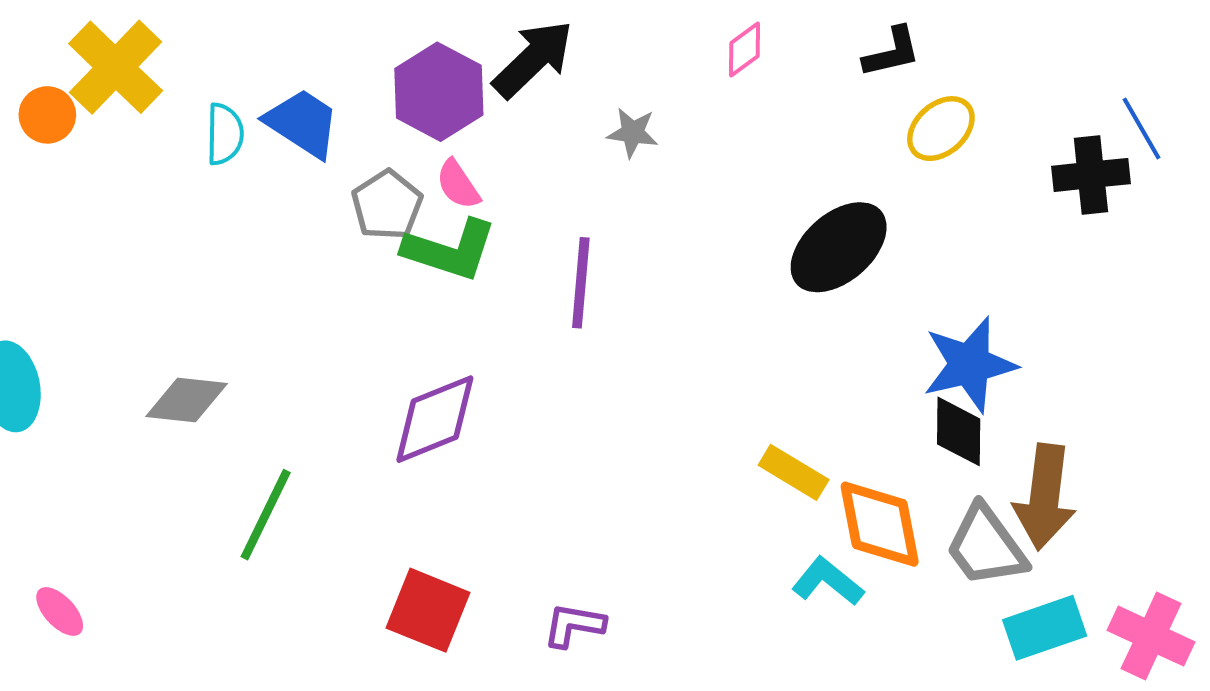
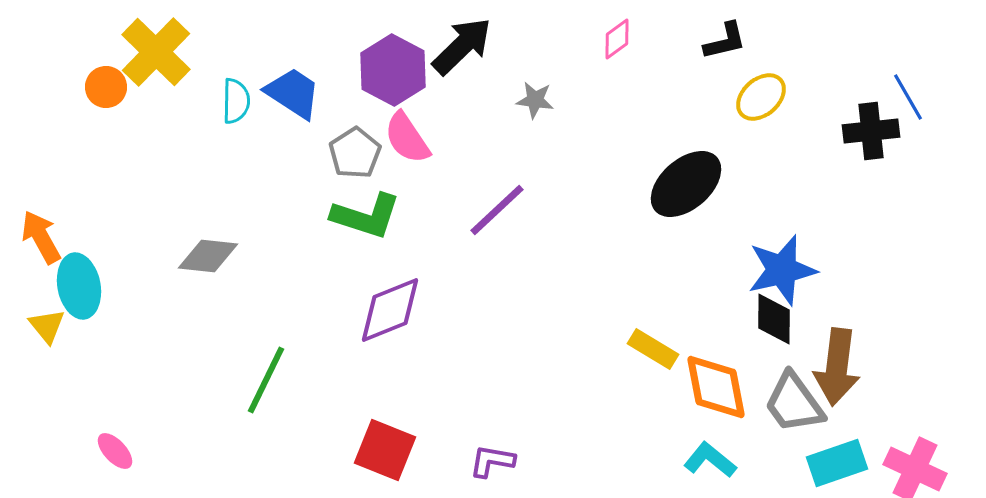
pink semicircle: (458, 184) -> (407, 138), size x1.4
green L-shape: (450, 250) -> (366, 216), moved
purple line: (581, 283) -> (497, 210), turned 42
gray diamond: (187, 400) -> (208, 256), moved
cyan L-shape: (828, 581) -> (710, 460), moved

